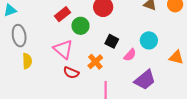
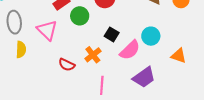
pink triangle: (63, 49) -> (47, 30), moved
pink semicircle: (130, 55) -> (130, 50), size x1.5

